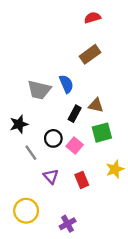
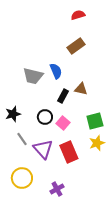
black star: (19, 124) -> (13, 114), moved
green square: (102, 133) -> (95, 121), moved
gray line: (31, 153) -> (22, 139), moved
purple triangle: (51, 176) -> (43, 149), size x1.5
red rectangle: (82, 180) -> (69, 152), size x1.5

